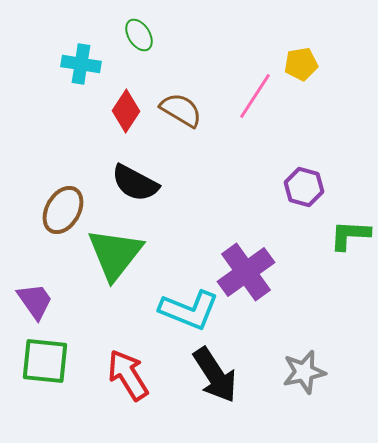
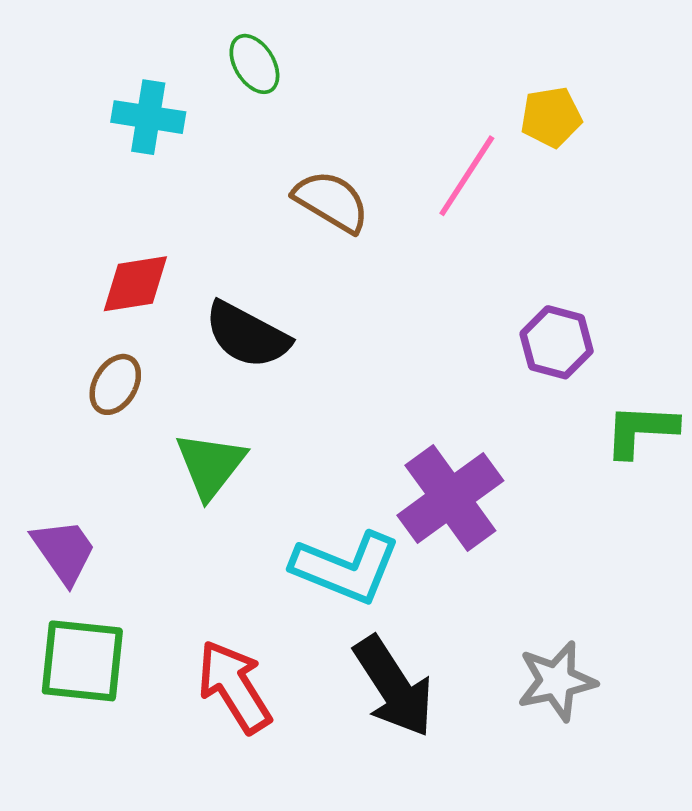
red diamond: (126, 111) -> (135, 284), moved, turned 48
brown ellipse: (63, 210) -> (115, 384), size x0.7
green triangle: (115, 254) -> (210, 465), size x0.7

